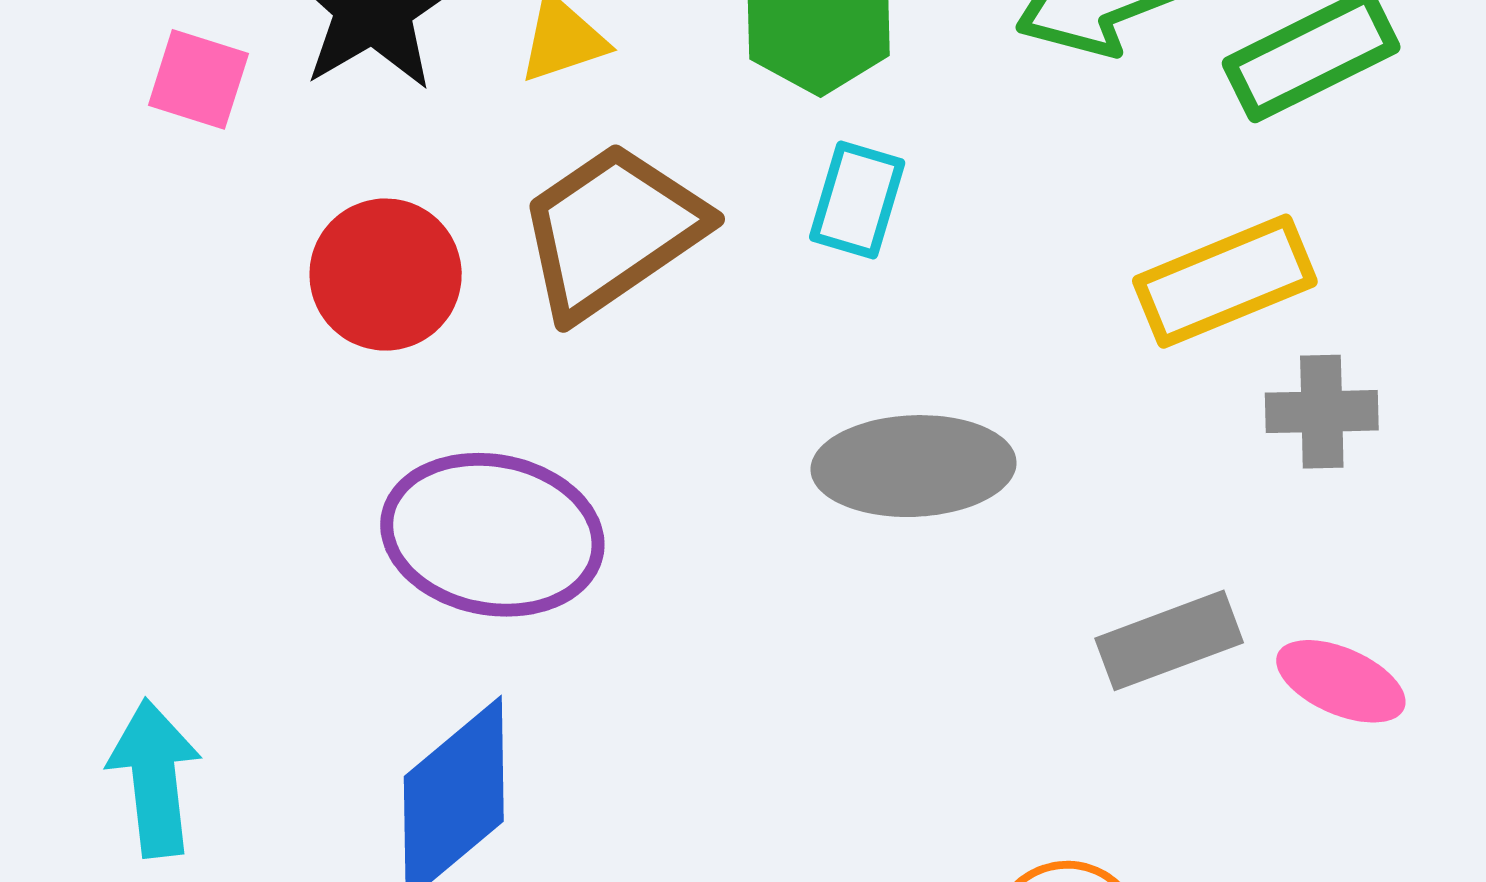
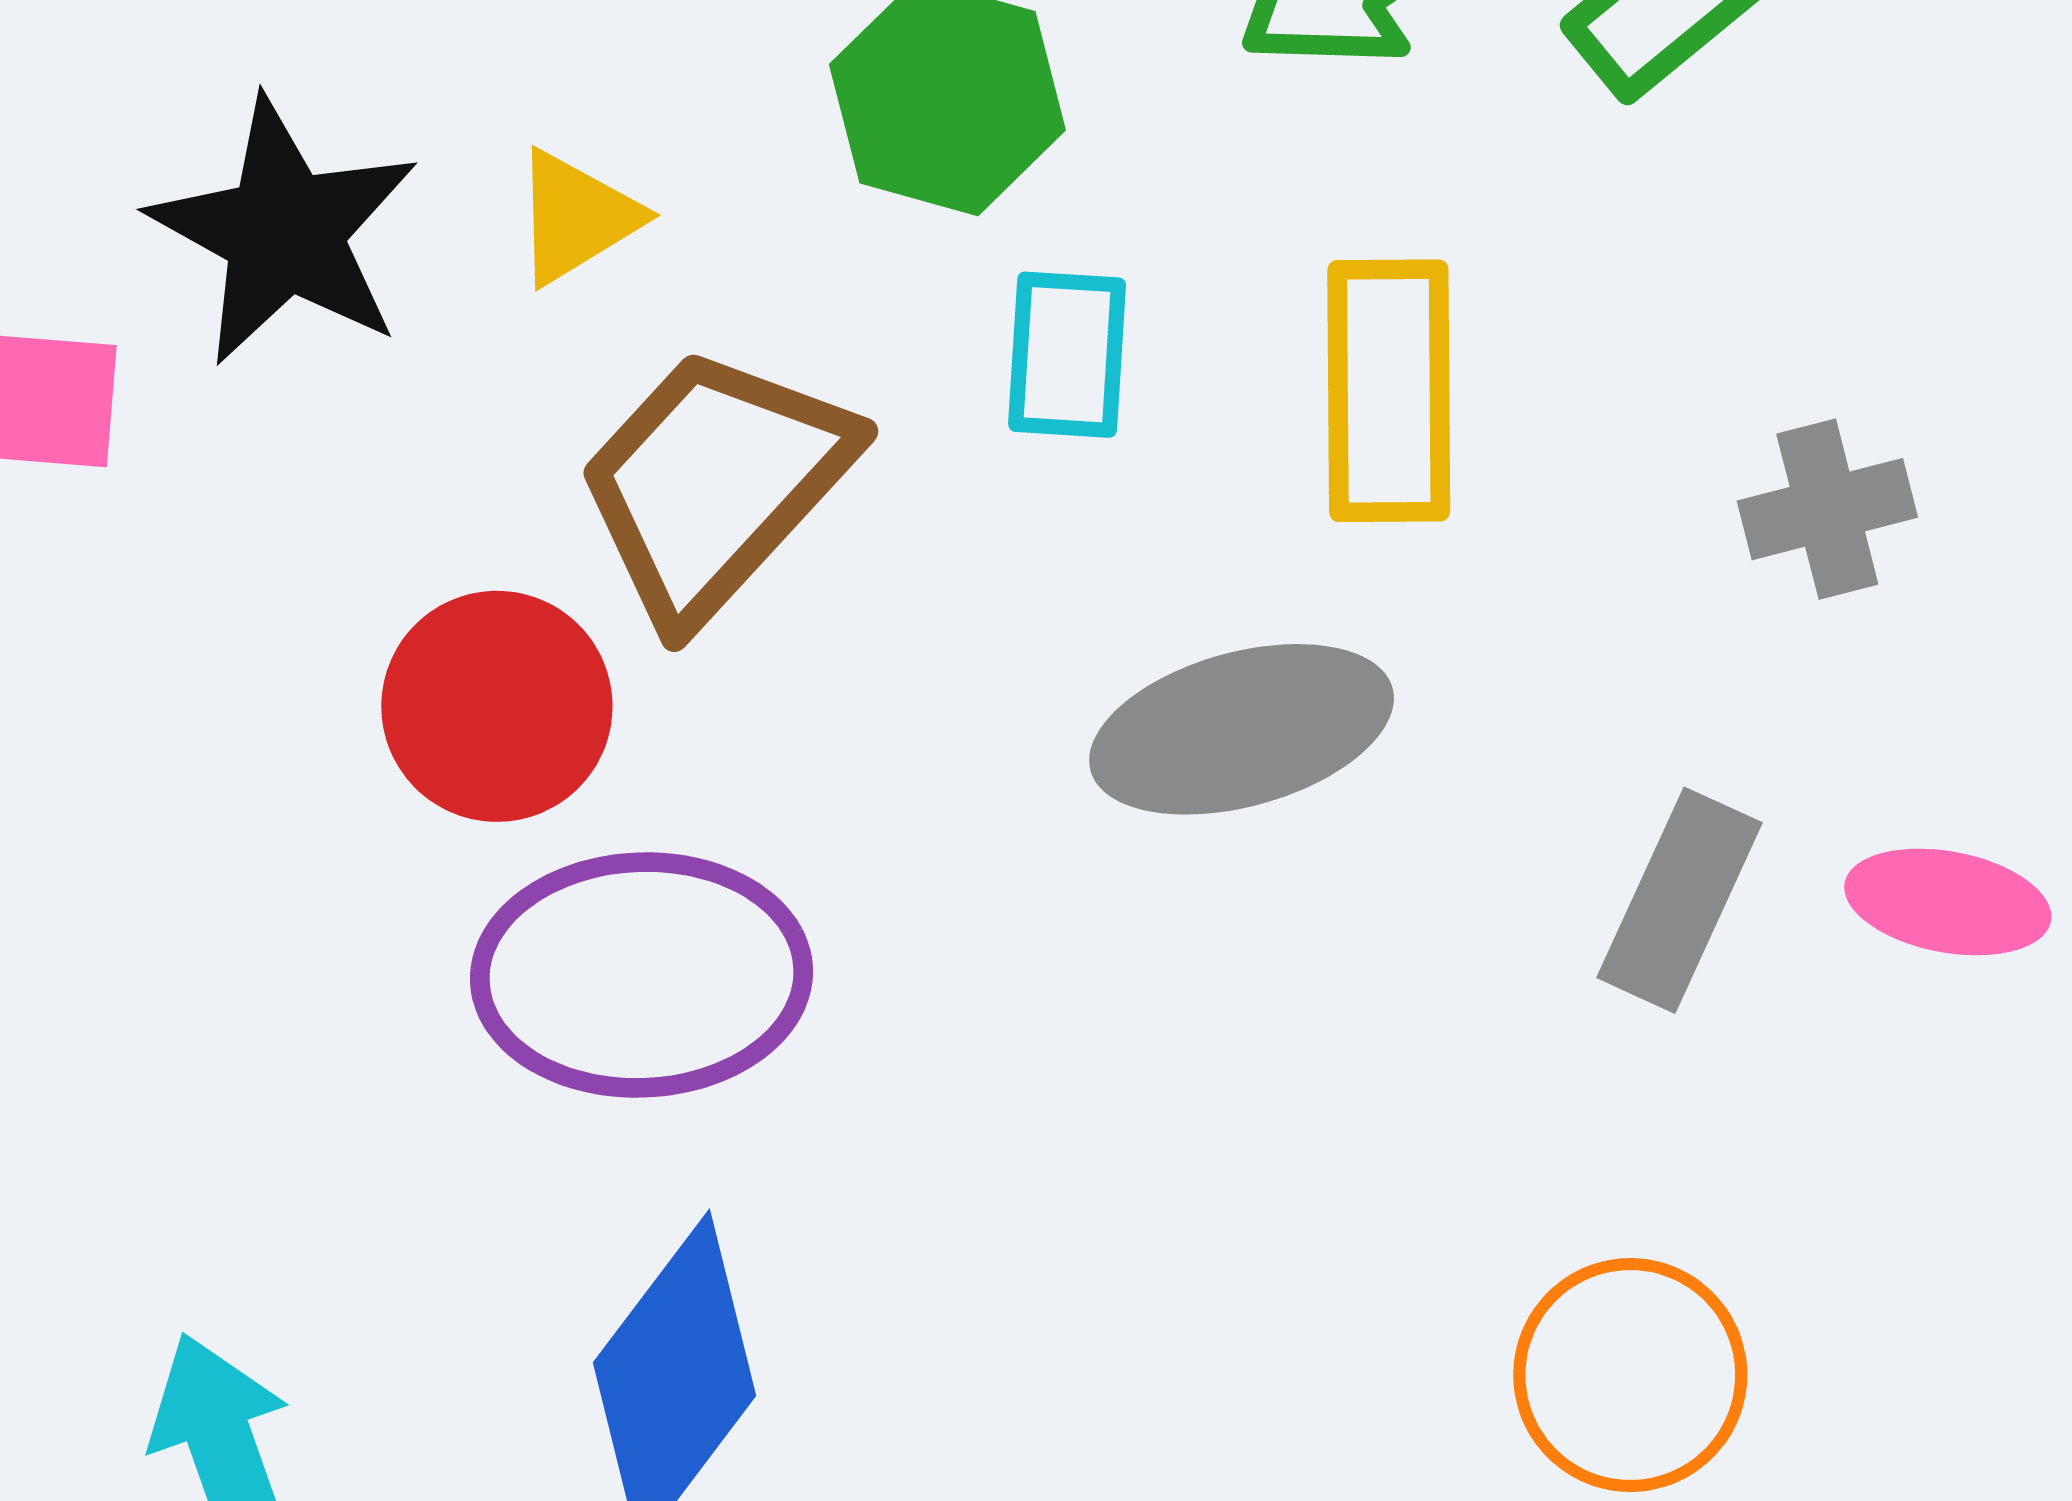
red circle: (386, 275) -> (497, 706), moved
yellow rectangle: (1225, 281) -> (1389, 391), moved, turned -55
gray rectangle: (1169, 640) -> (1680, 900), turned -32

